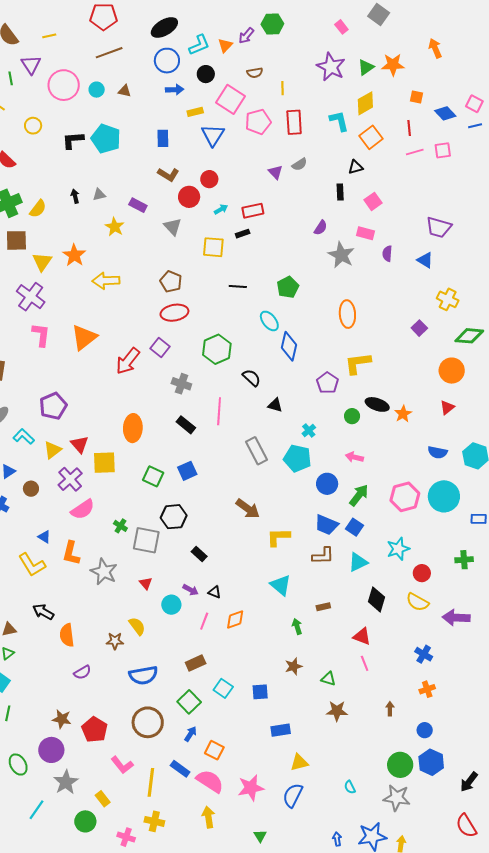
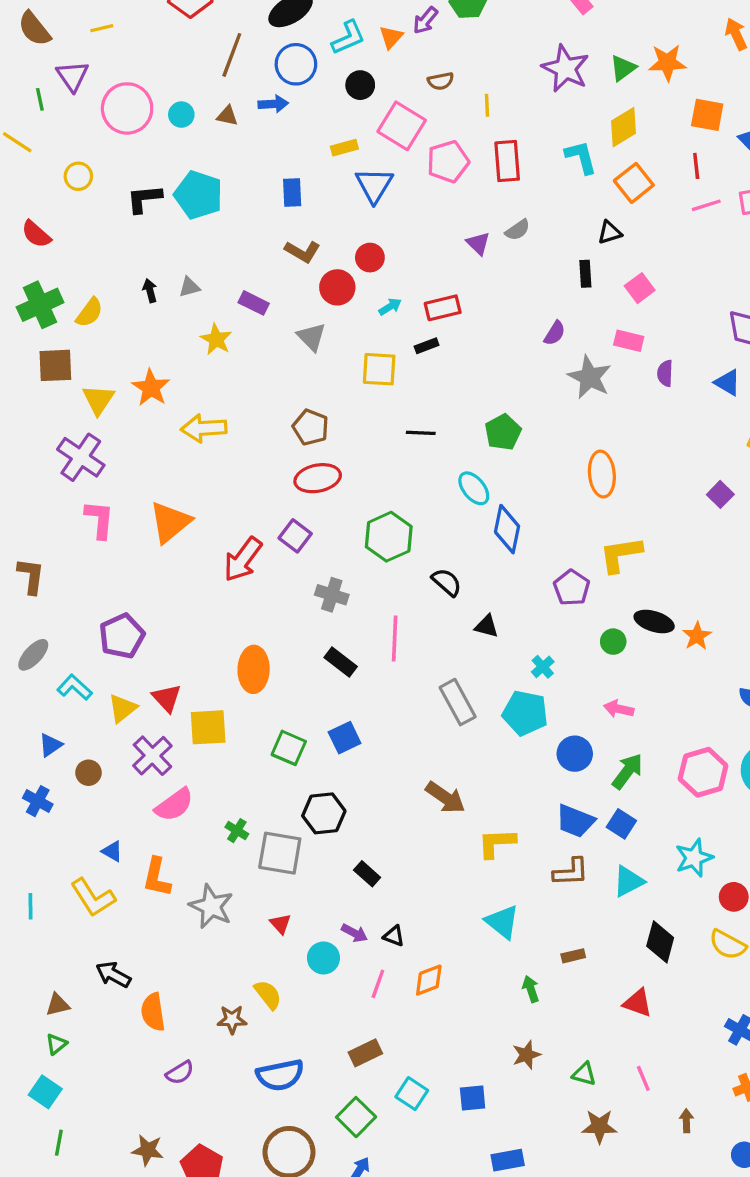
brown line: (109, 53) -> (232, 55), moved, turned -48
blue arrow: (175, 90) -> (273, 104), moved
orange square: (416, 97) -> (707, 115), size x1.5
pink line: (365, 663) -> (643, 1078), moved

